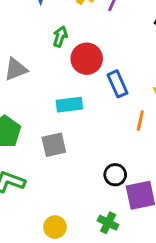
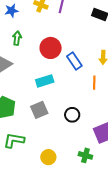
green arrow: (60, 37) -> (17, 38), moved
black circle: (115, 175) -> (72, 115), moved
yellow circle: (55, 227) -> (48, 157), moved

